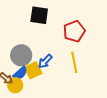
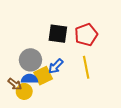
black square: (39, 15) -> (58, 34), moved
blue semicircle: (20, 73) -> (29, 79), turned -140

